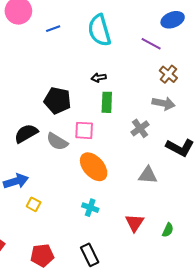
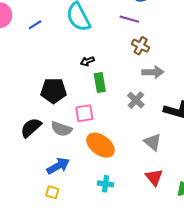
brown cross: (168, 74) -> (141, 46), moved
gray triangle: (148, 175) -> (153, 142), turned 48
blue arrow: (16, 181) -> (58, 166), moved
red triangle: (135, 223) -> (154, 177), moved

